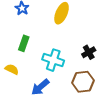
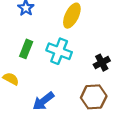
cyan cross: (53, 60) -> (59, 51), moved

